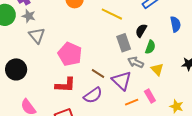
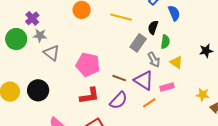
blue semicircle: (175, 24) -> (174, 13), moved
gray rectangle: (124, 43) -> (138, 43), turned 66
gray arrow: (136, 62) -> (154, 60), turned -133
pink rectangle: (150, 96) -> (167, 87), moved, turned -64
orange line: (132, 102) -> (149, 103), moved

